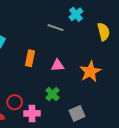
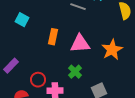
pink triangle: (58, 65) -> (80, 44), size x1.5

